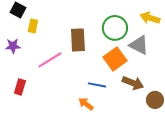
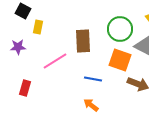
orange square: (115, 59) -> (120, 60), turned -35
blue line: (97, 85) -> (93, 79), moved

